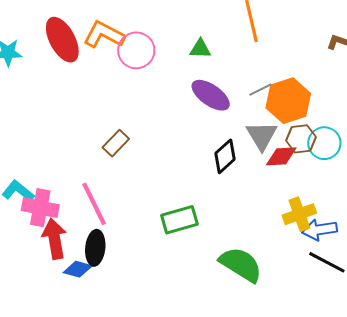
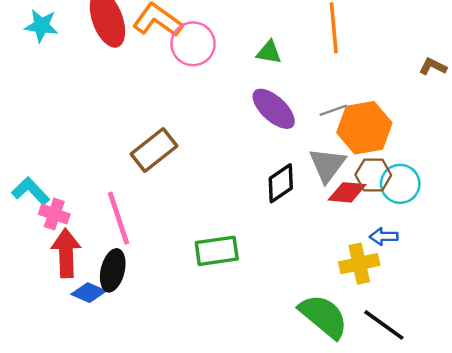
brown rectangle: (116, 143) -> (154, 150), size x1.4
pink cross: (40, 208) -> (54, 214), size x0.7
blue arrow: (320, 230) -> (384, 237), moved, size x0.7
green semicircle: (241, 264) -> (324, 316), moved

